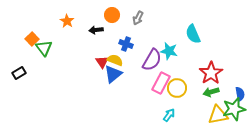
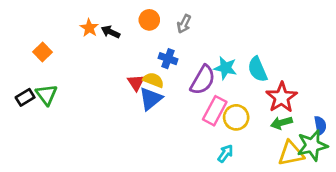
black arrow: (96, 30) -> (111, 32), moved, turned 32
cyan semicircle: (193, 34) -> (257, 69), moved
green triangle: (44, 48) -> (46, 95), moved

